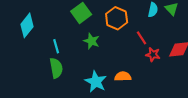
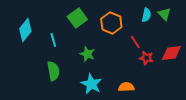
green star: (92, 41) -> (87, 54), moved
cyan line: (56, 46) -> (53, 40), moved
orange semicircle: (123, 76) -> (126, 87), moved

